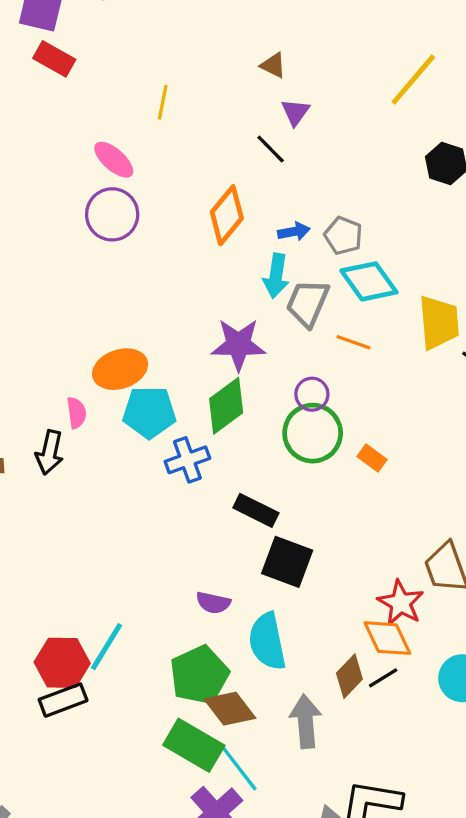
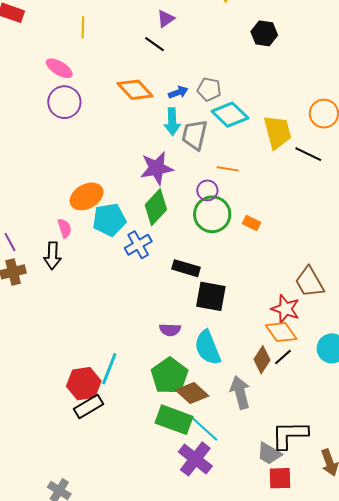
purple triangle: (295, 112) -> (166, 19), turned 30
orange diamond: (227, 215) -> (135, 90), turned -72
orange line: (354, 342) -> (228, 169), moved

